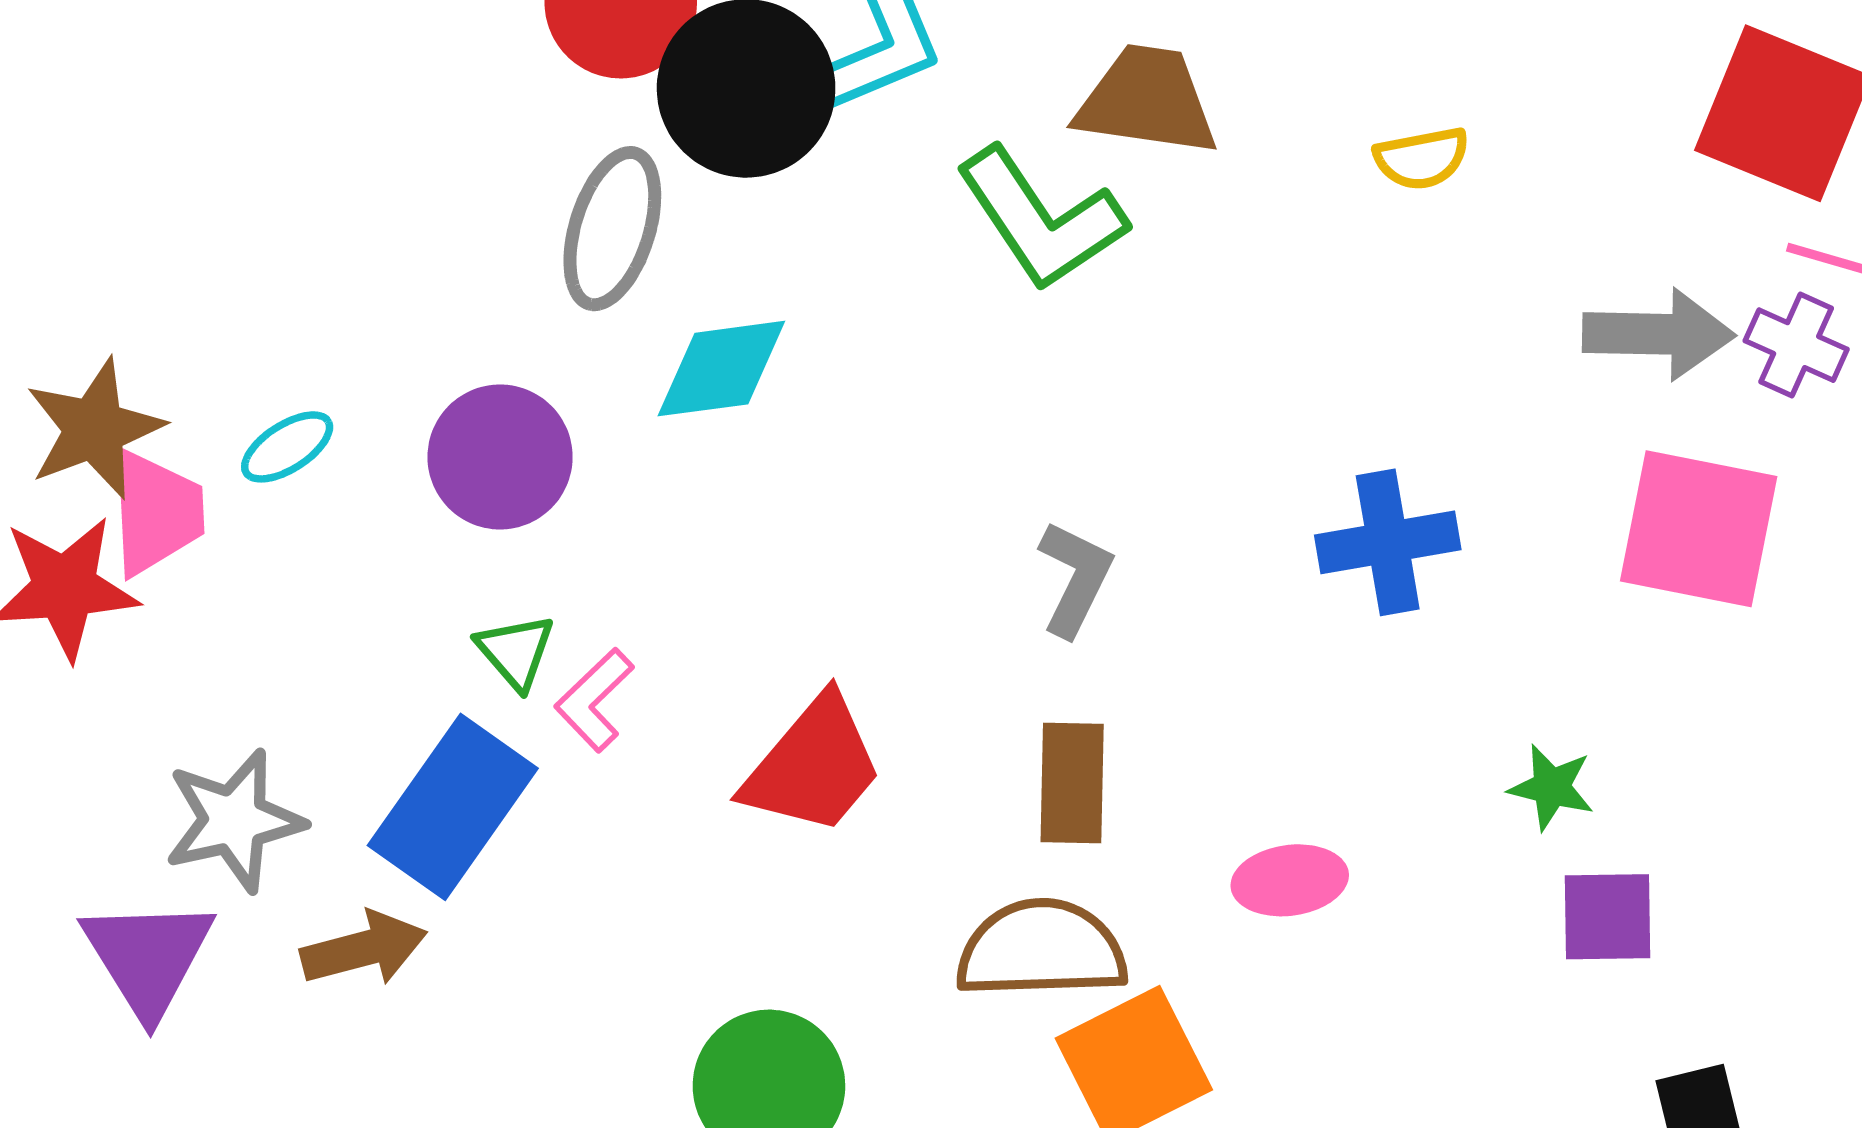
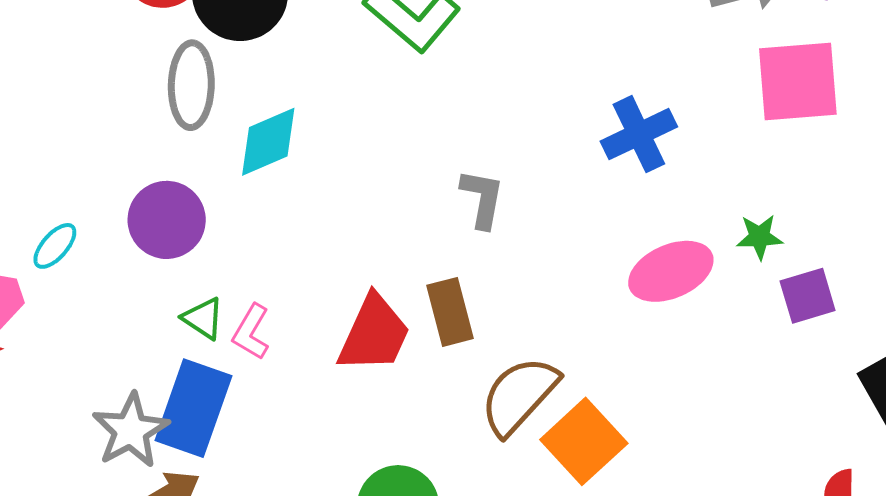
brown rectangle: (1072, 783) -> (450, 312), moved
gray star: (234, 820) -> (131, 430), moved
pink ellipse: (1290, 880) -> (671, 271), moved, size x1.4
brown semicircle: (1041, 949) -> (519, 396), turned -30

